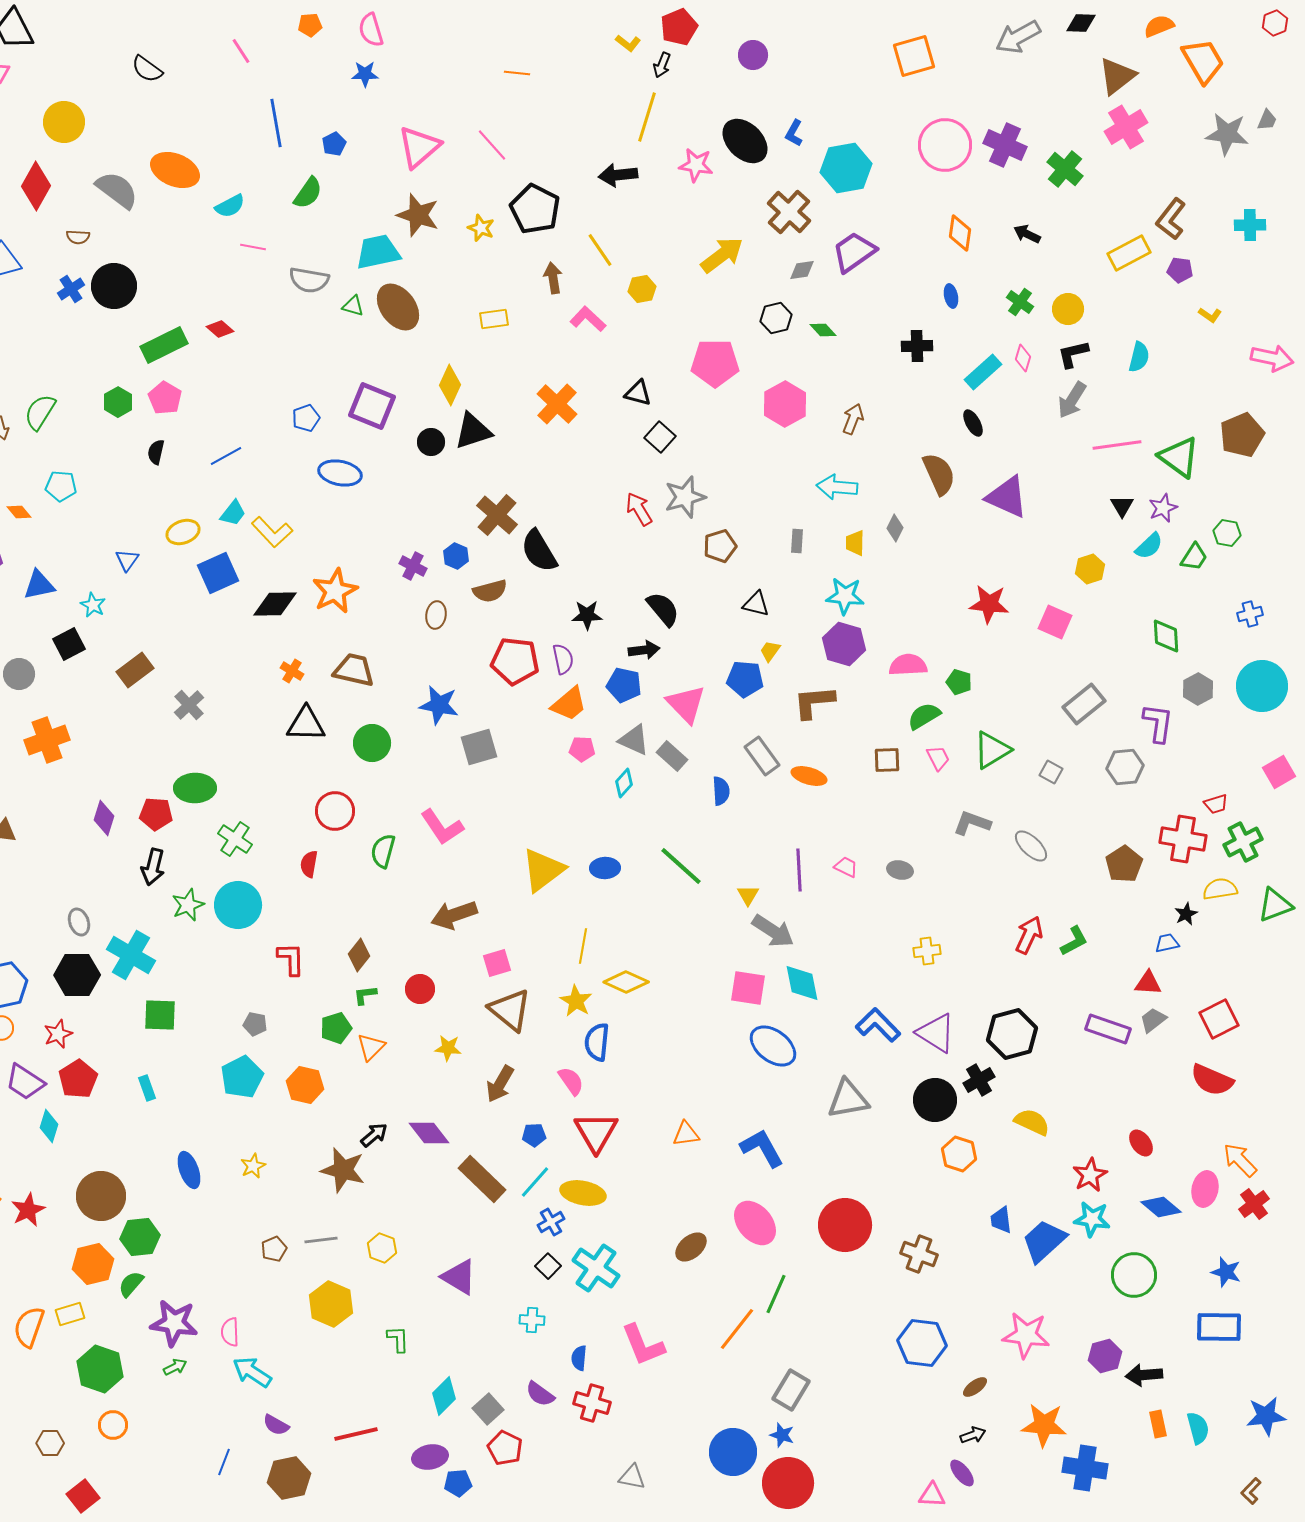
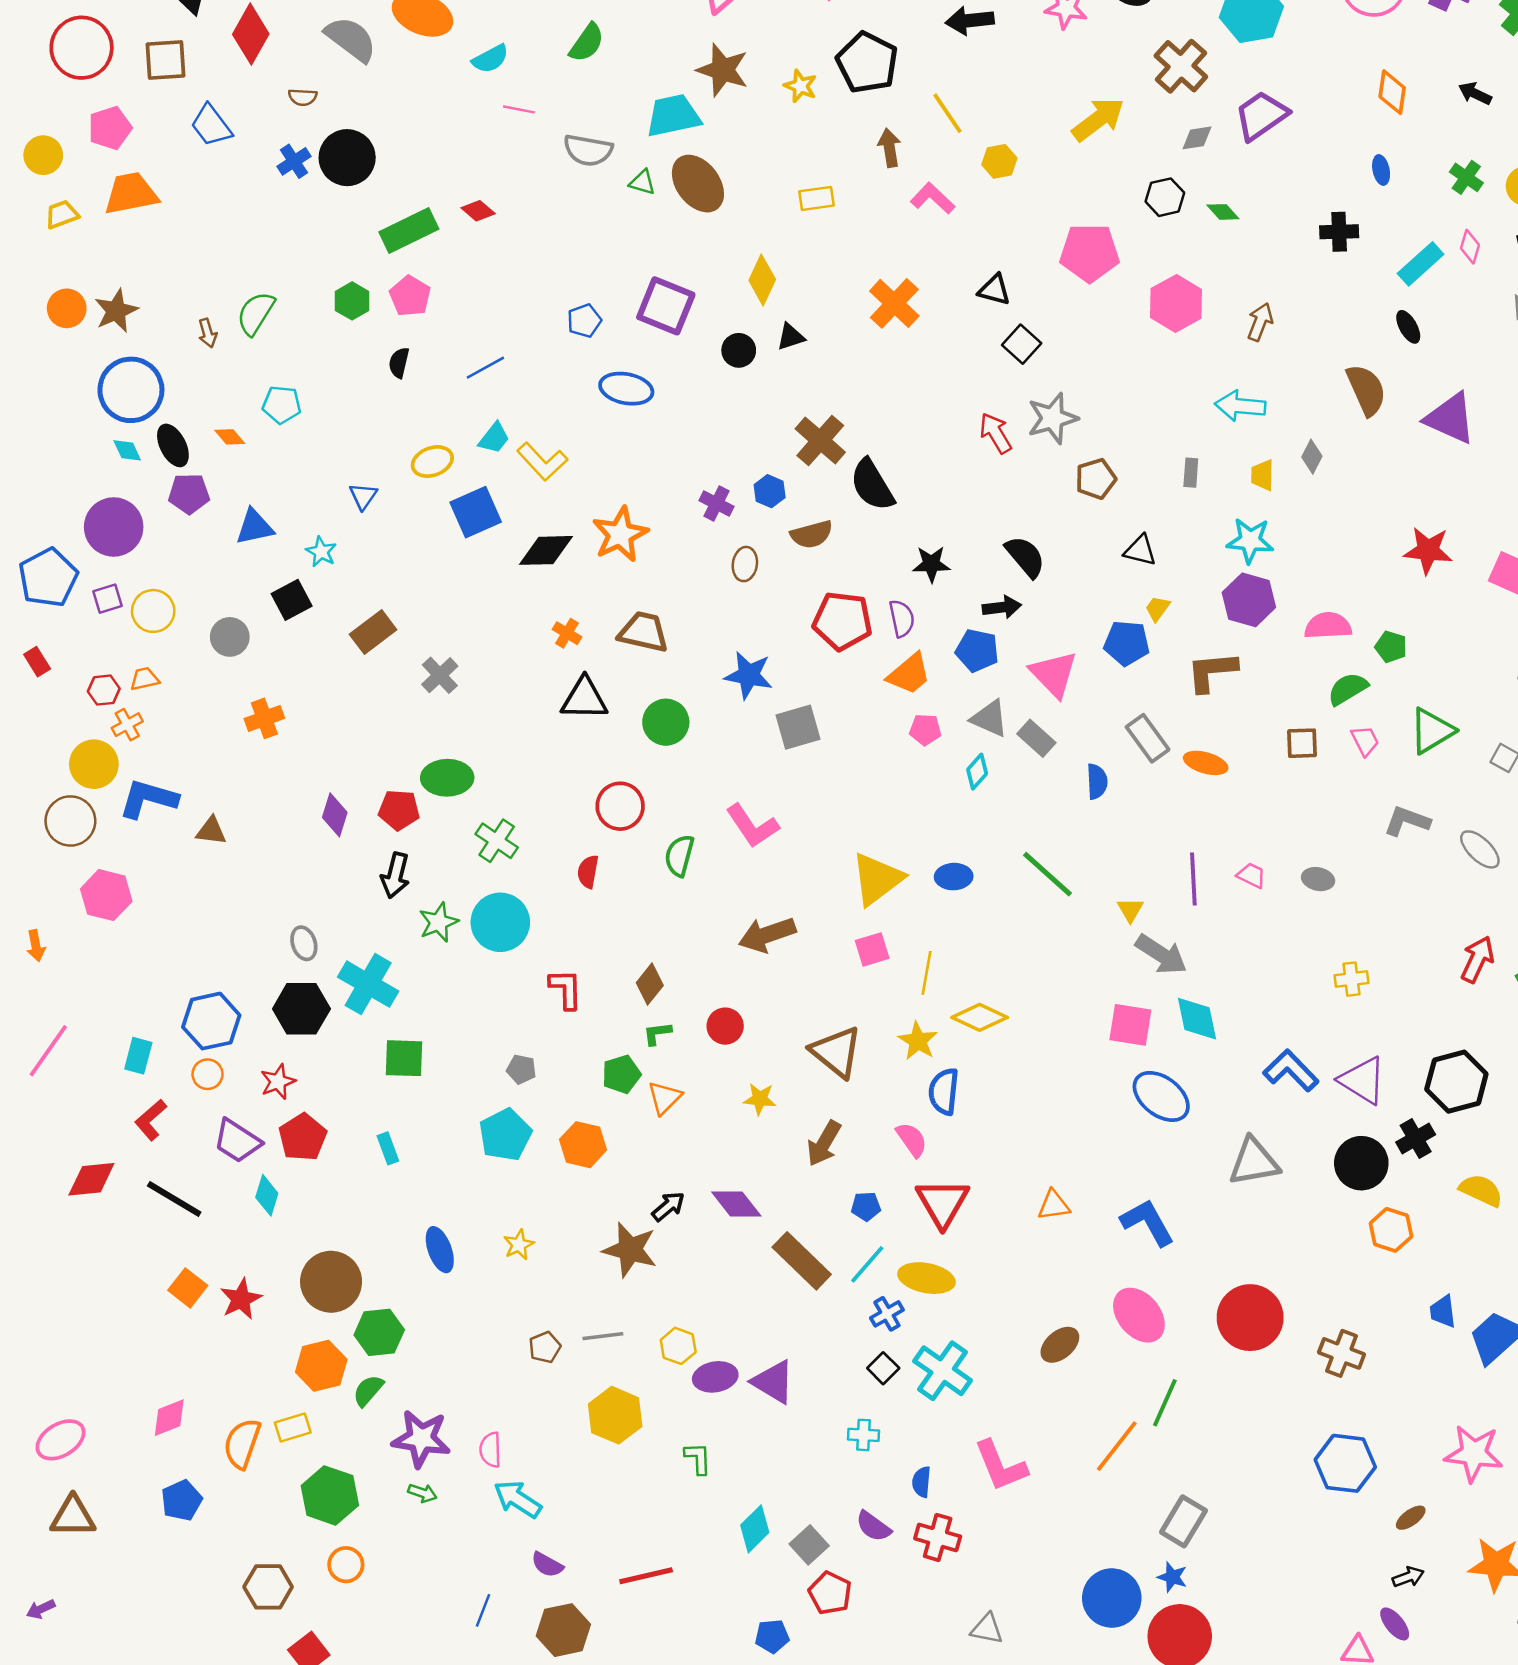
black triangle: (473, 431) -> (791, 337), size x0.6
orange cross: (47, 740) -> (264, 718), size x0.7
pink square: (497, 963) -> (872, 949), moved
green arrow: (175, 1367) -> (422, 1493), turned 45
brown hexagon: (50, 1443) -> (268, 1587), size x1.4
purple ellipse: (430, 1457) -> (715, 1377), moved

